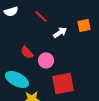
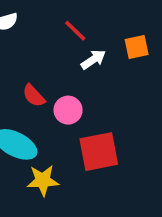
red line: (41, 16) -> (75, 31), moved

